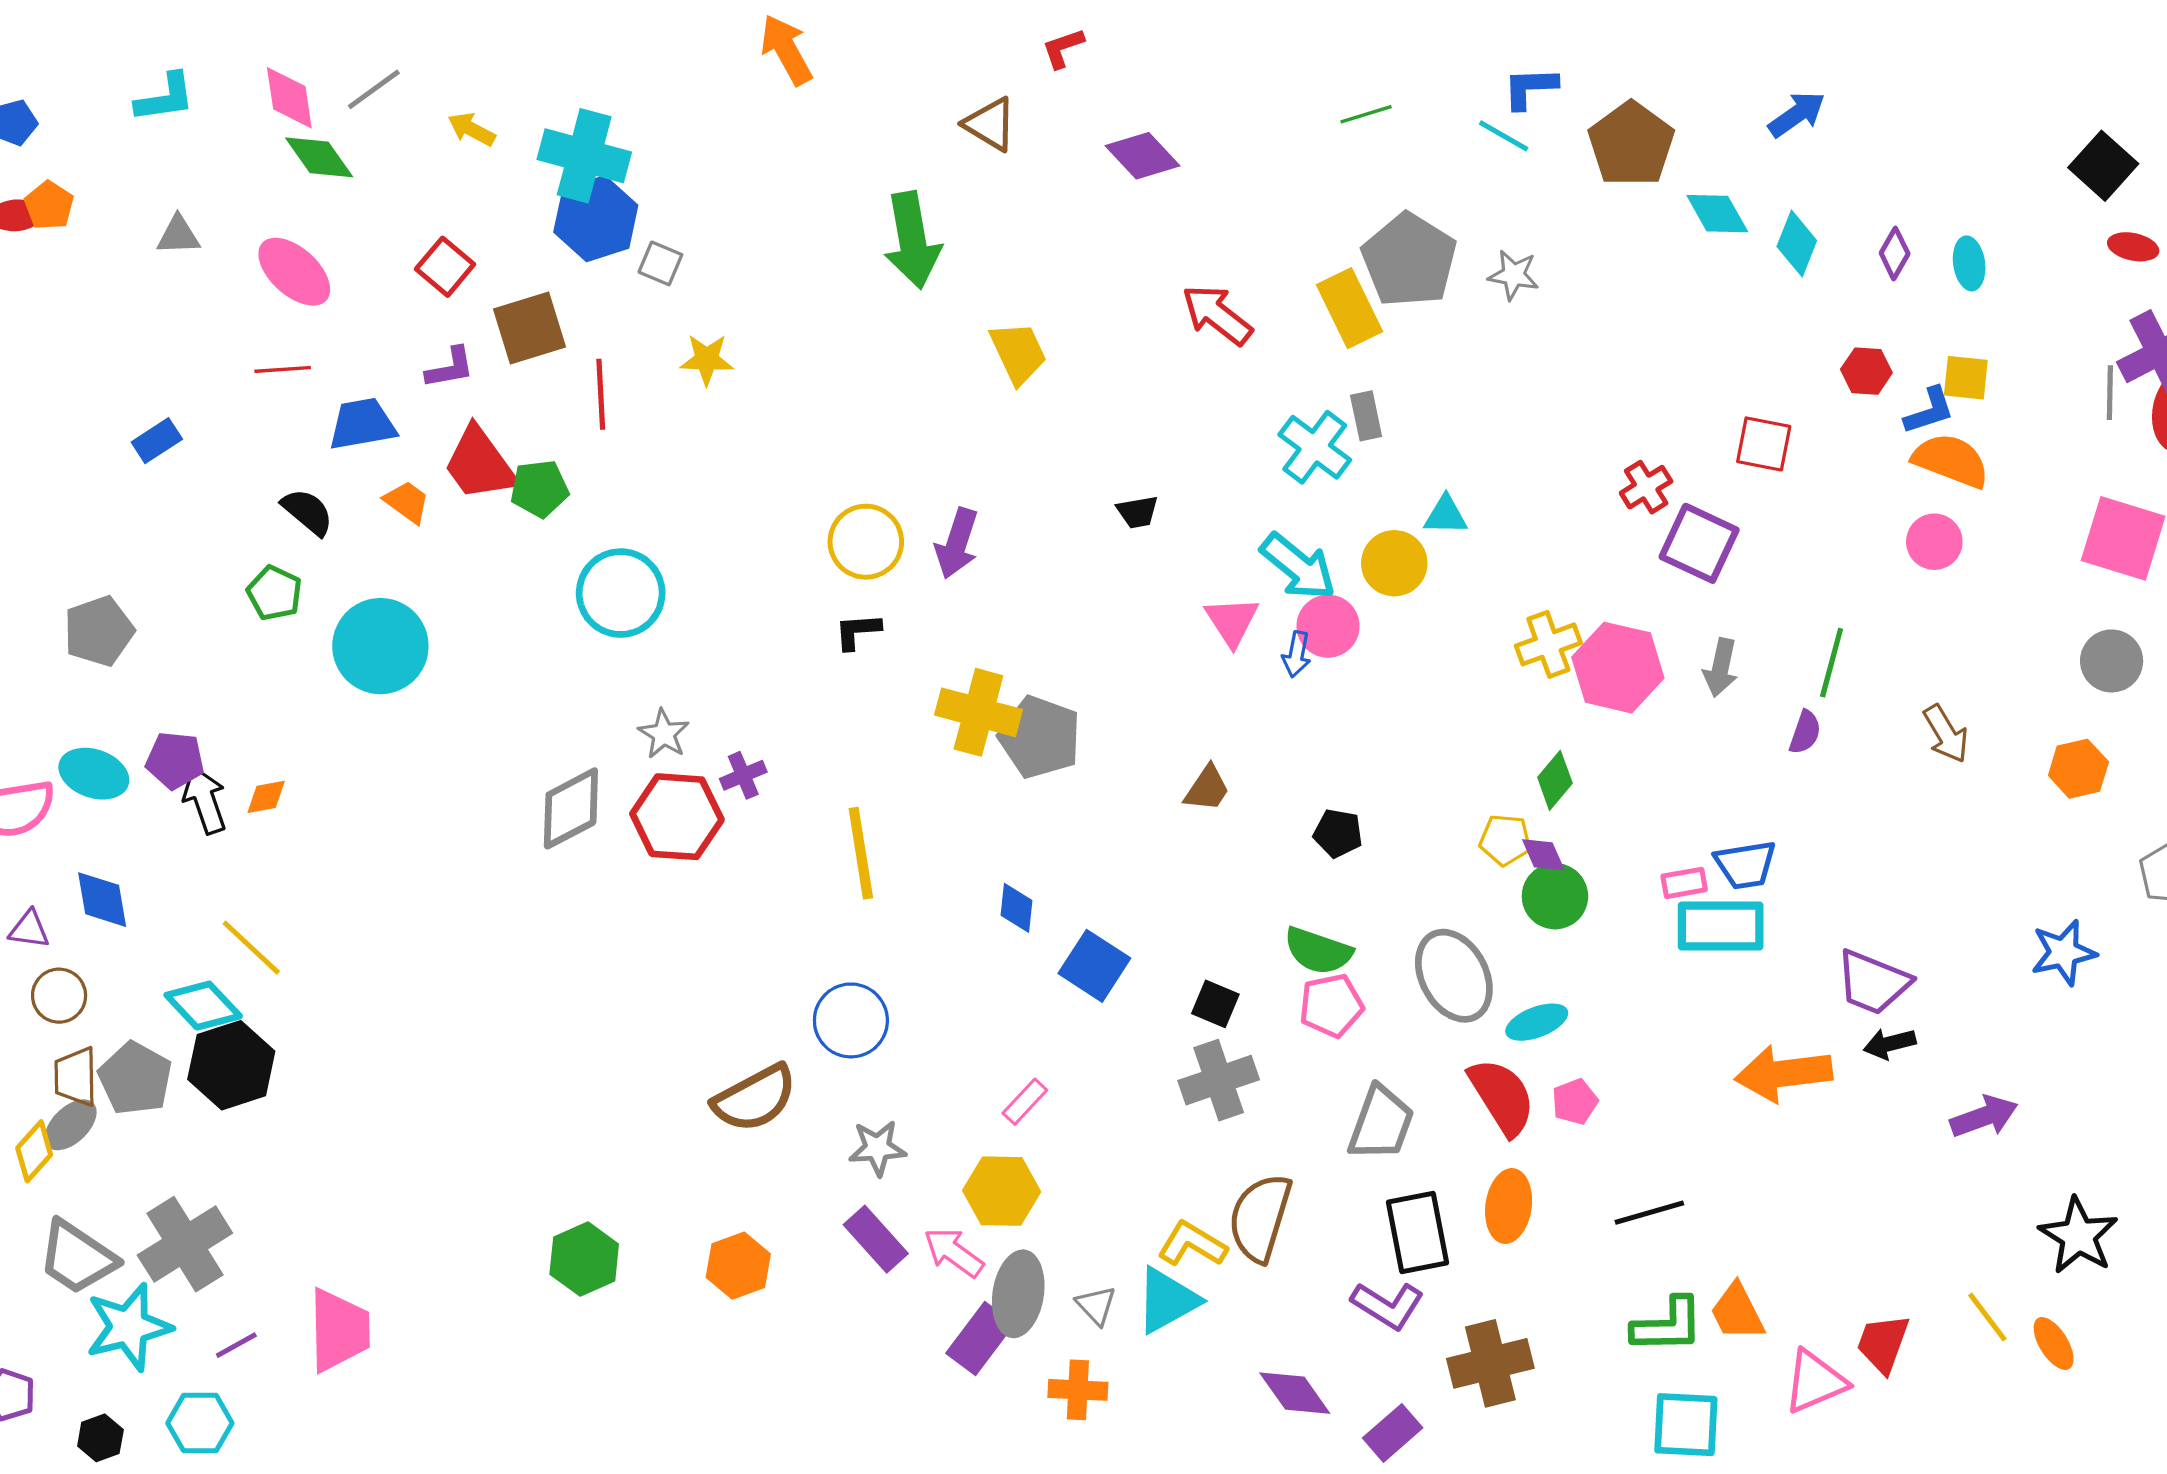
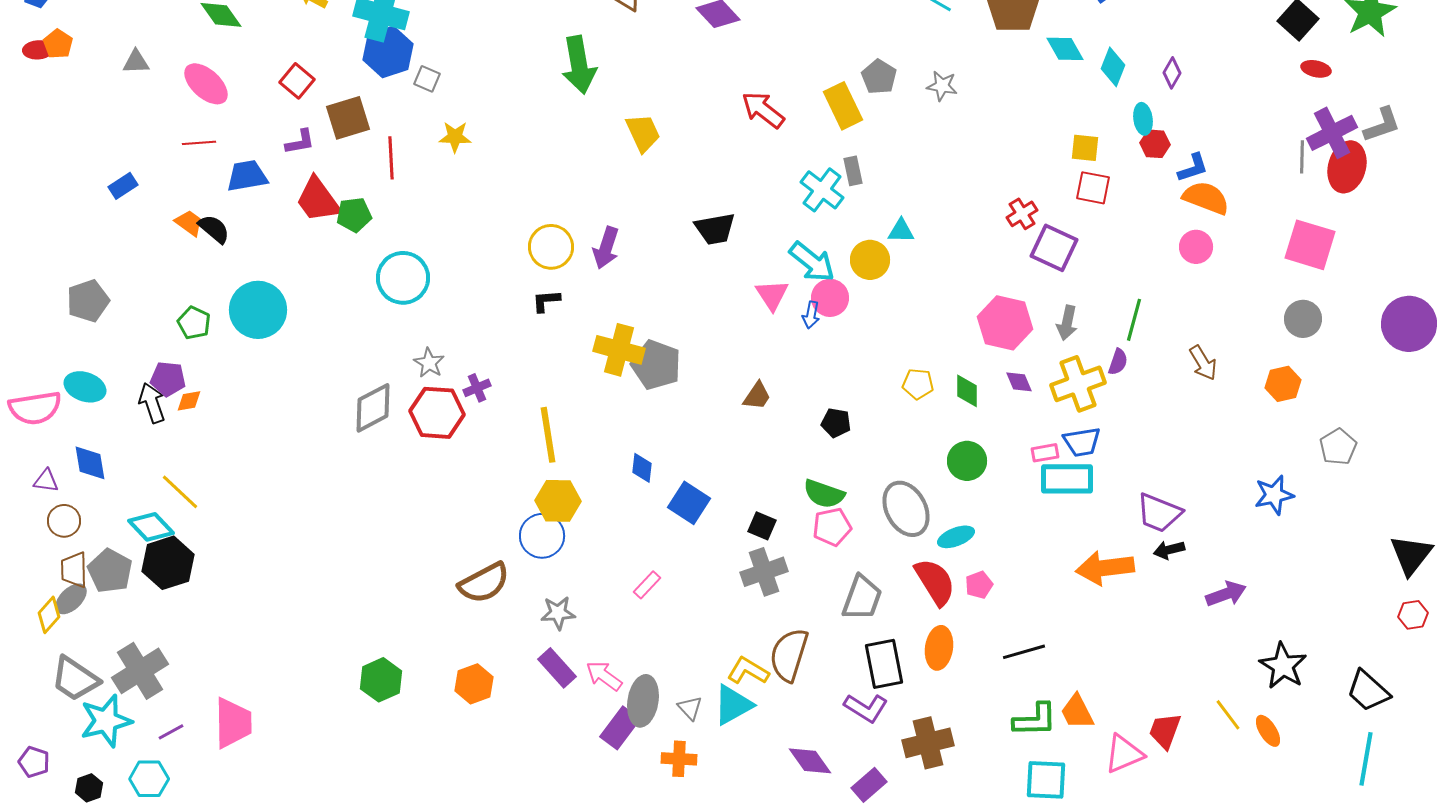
gray pentagon: (1409, 260) -> (879, 77), size x0.6
cyan ellipse: (1969, 263) -> (1143, 119), moved
yellow square: (1966, 378) -> (1085, 148), moved
orange trapezoid: (407, 502) -> (189, 223), moved
black trapezoid: (1137, 512) -> (715, 229), size x1.6
green pentagon: (274, 593) -> (194, 323), moved
yellow cross: (1548, 644) -> (1078, 384), moved, size x1.4
purple pentagon: (175, 760) -> (168, 379), moved
green diamond: (1555, 780) -> (967, 391), turned -40
yellow pentagon: (1505, 840) -> (918, 384), moved
purple diamond: (1543, 855) -> (1019, 382), moved
yellow hexagon: (1002, 1191) -> (558, 501), moved

